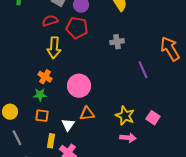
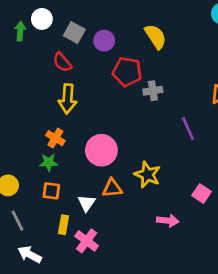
red semicircle: (50, 21) -> (62, 62), turned -112
red pentagon: (77, 28) -> (127, 72), moved
yellow star: (125, 116) -> (147, 175), moved

